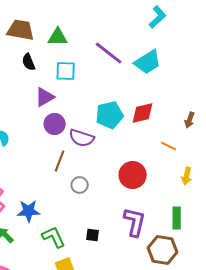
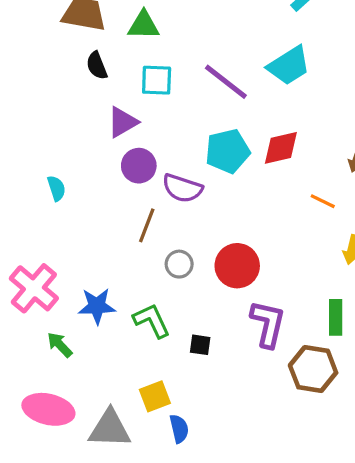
purple line: (109, 53) -> (226, 82), moved
red circle: (133, 175) -> (237, 266), moved
green L-shape: (54, 237) -> (152, 321), moved

